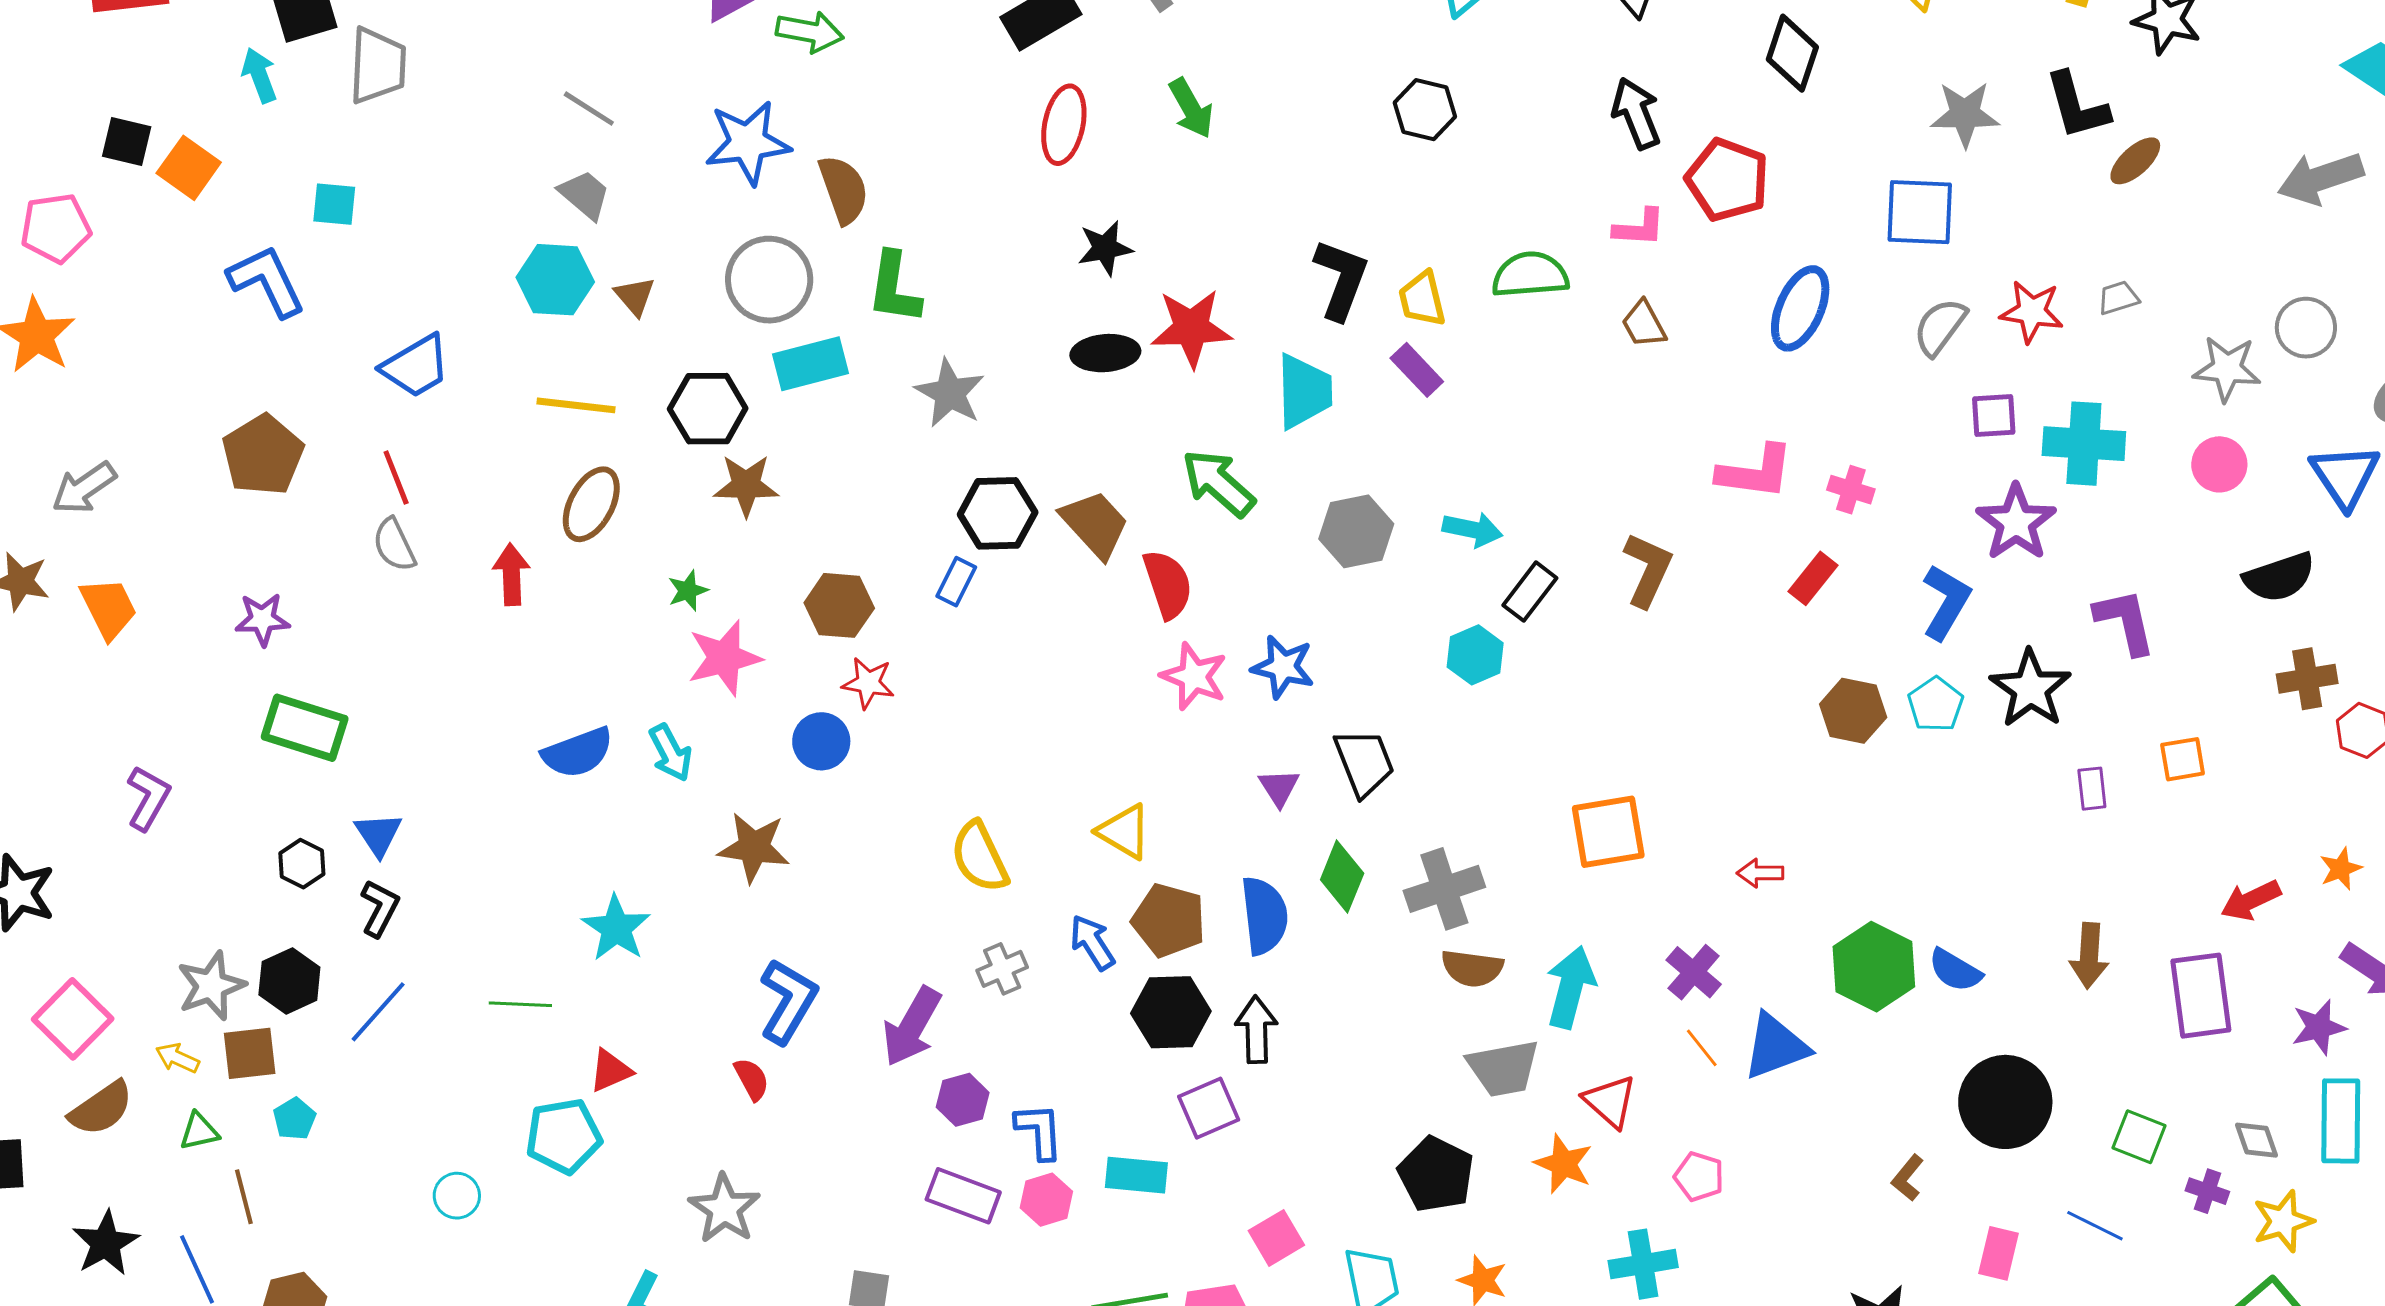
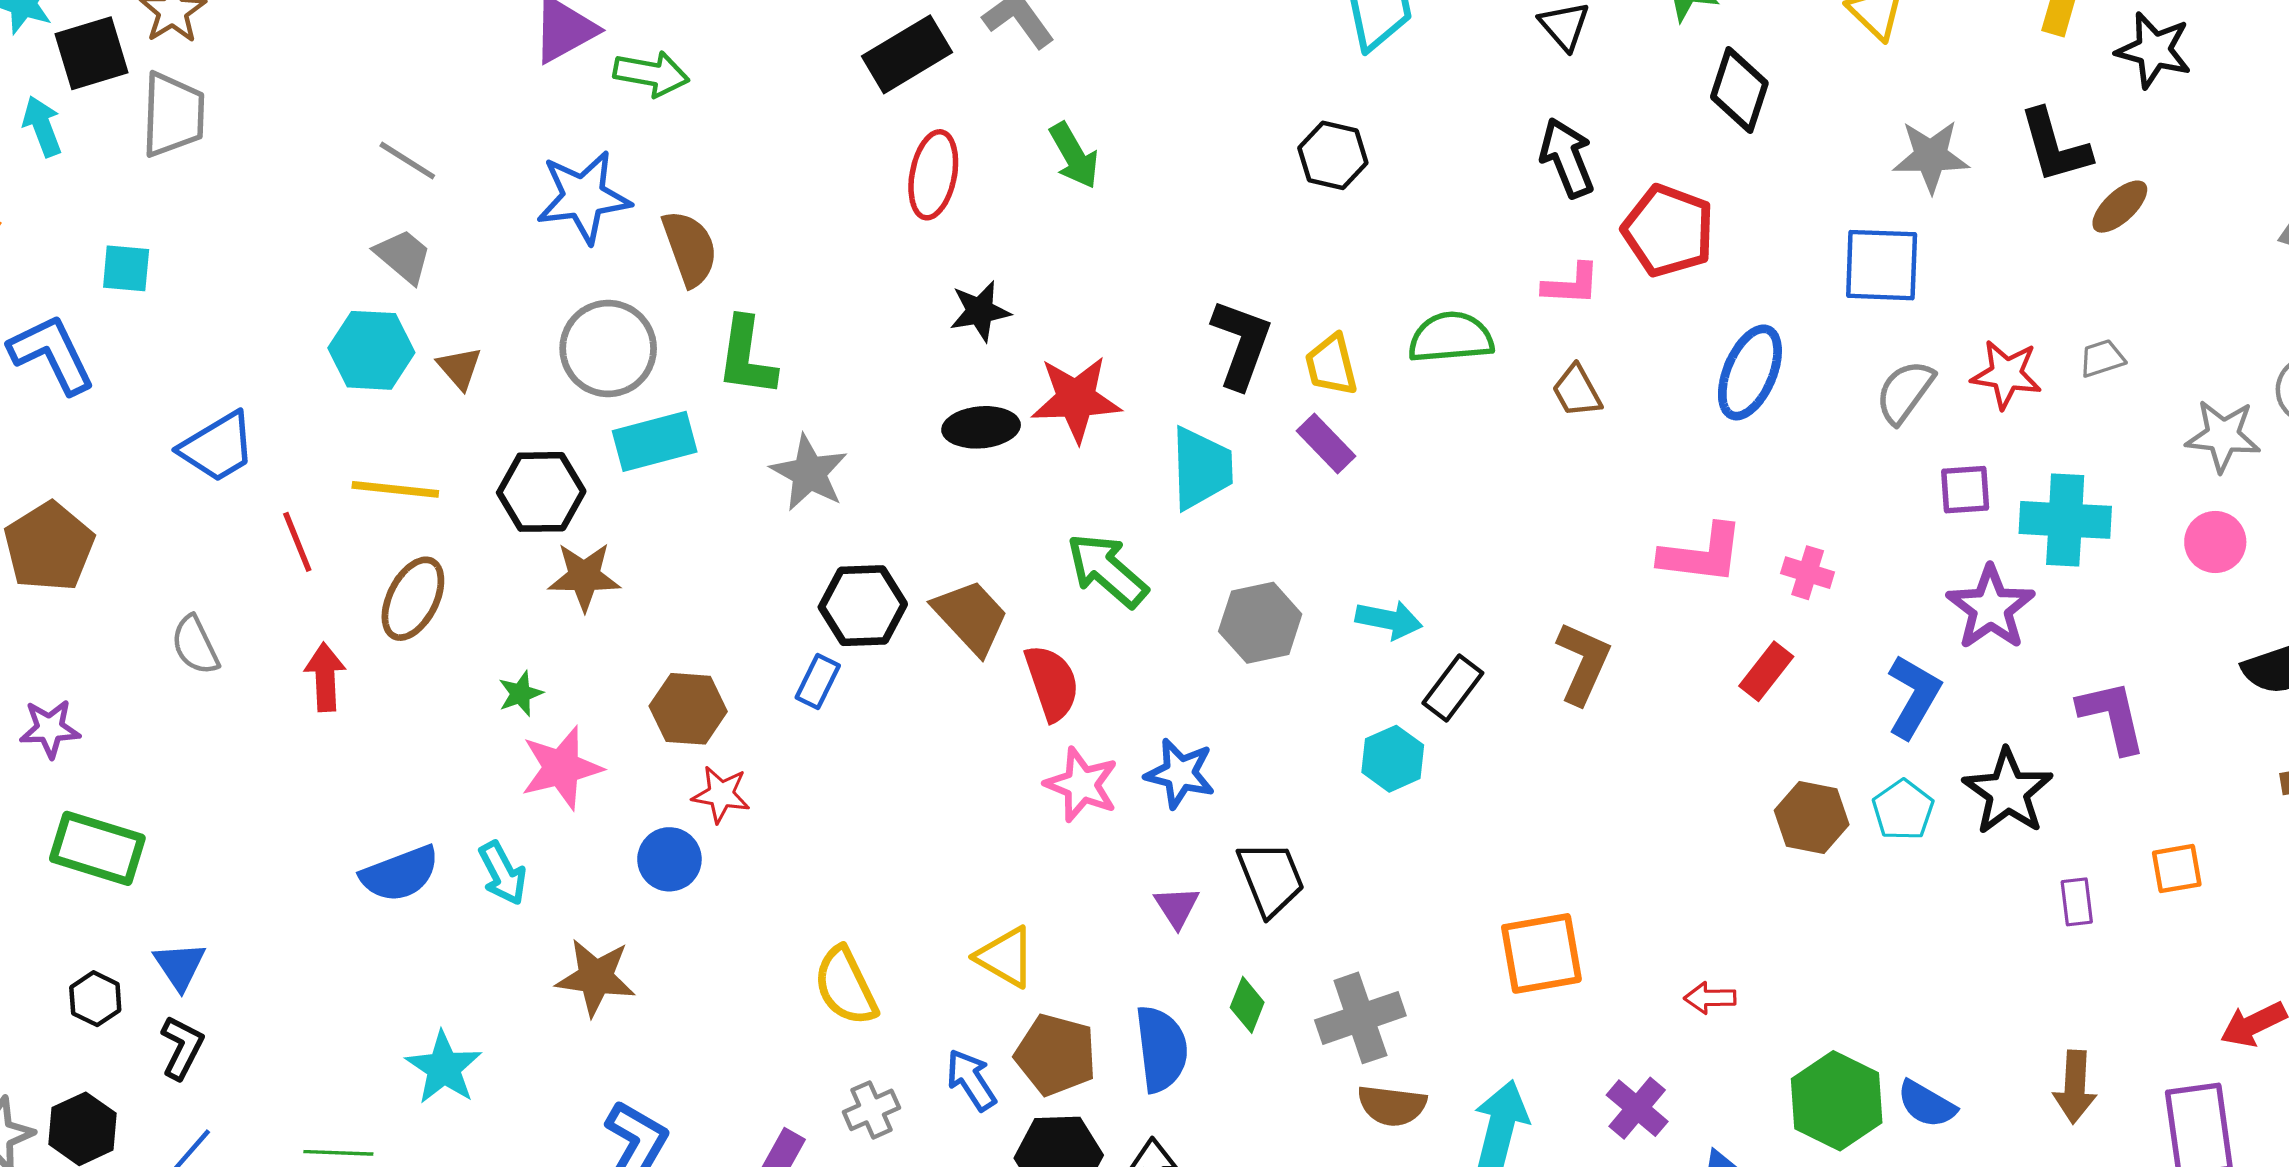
red line: (396, 478) -> (297, 542), moved
green diamond: (1342, 876) -> (1247, 1005), size x0.7

